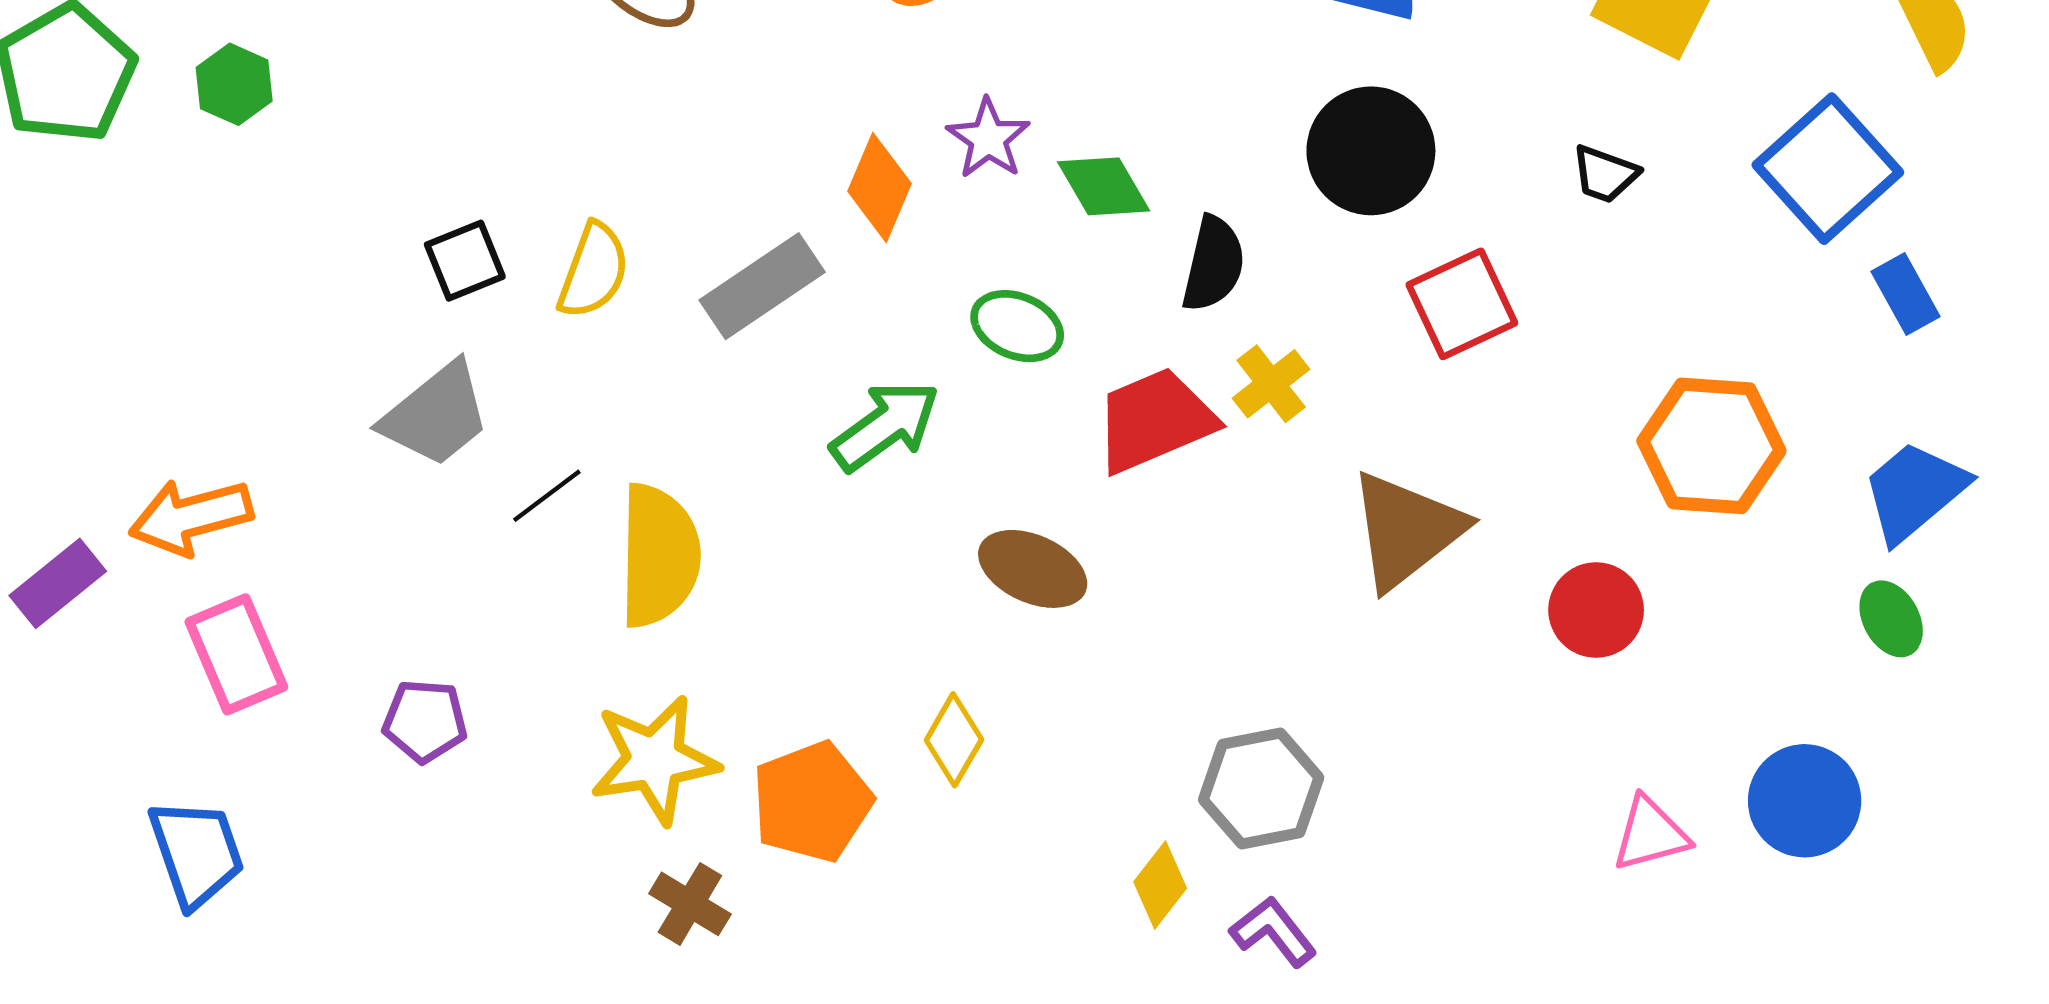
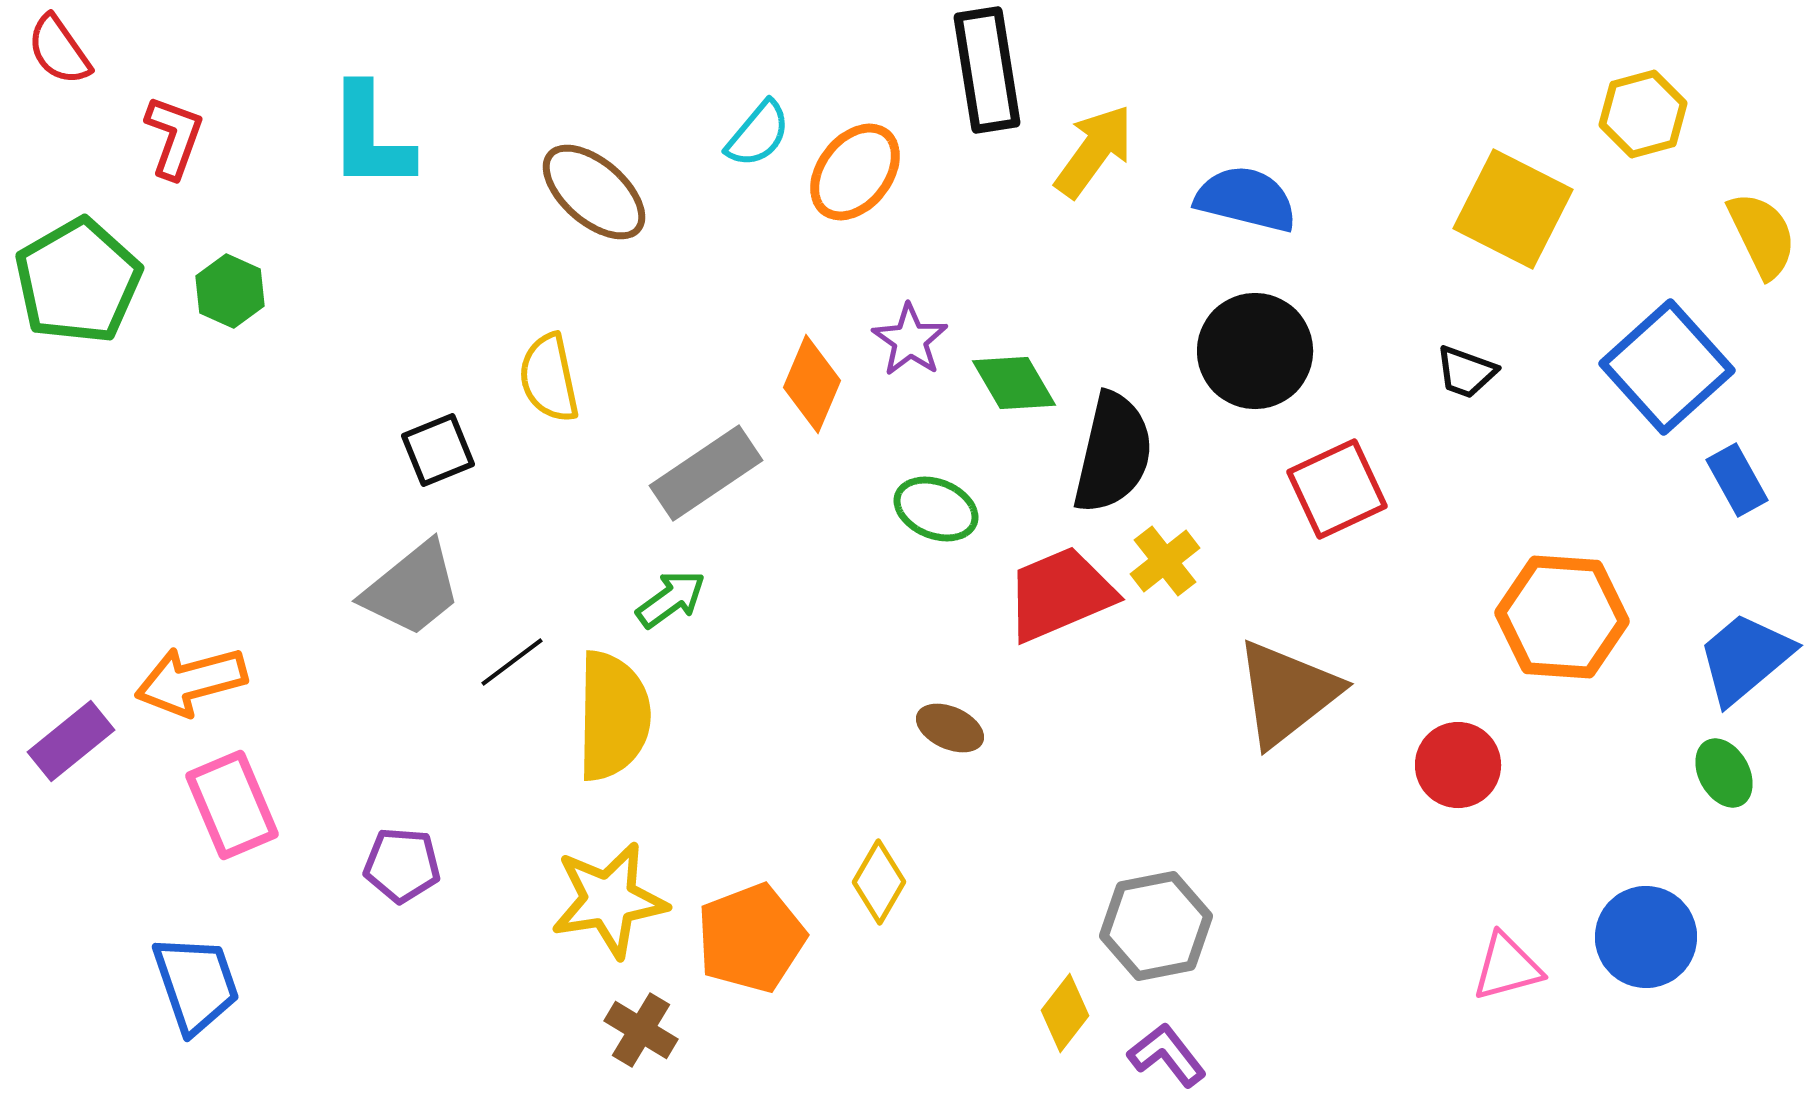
black semicircle: (1213, 264) -> (1113, 453), size x1.4
yellow semicircle: (593, 271) -> (549, 378), moved, turned 148
green arrow: (885, 426) -> (671, 599), moved, size x0.7
brown ellipse: (1033, 569) -> (950, 728), size x0.7

